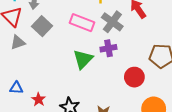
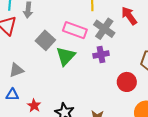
gray square: (42, 26) -> (45, 40), moved
gray triangle: (18, 42) -> (16, 70), moved
green triangle: (83, 59) -> (66, 56), moved

